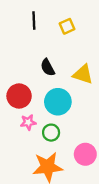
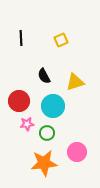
black line: (34, 21) -> (21, 38), moved
yellow triangle: (83, 74) -> (75, 82), turned -36

